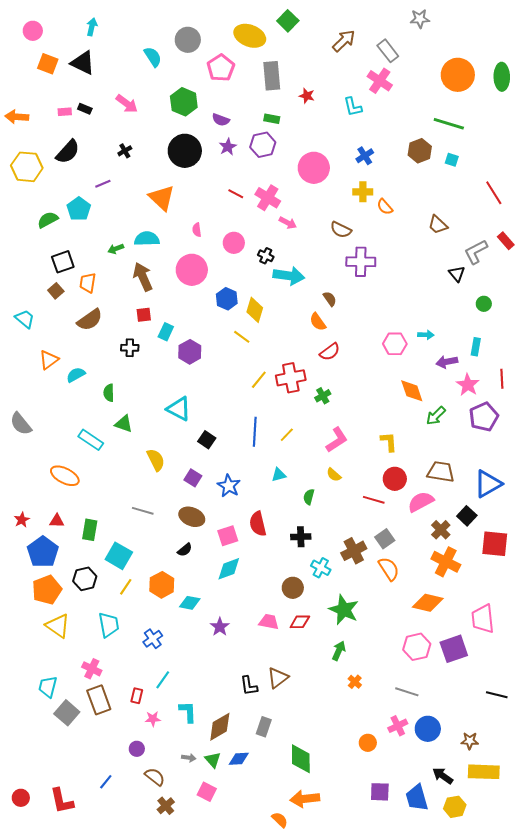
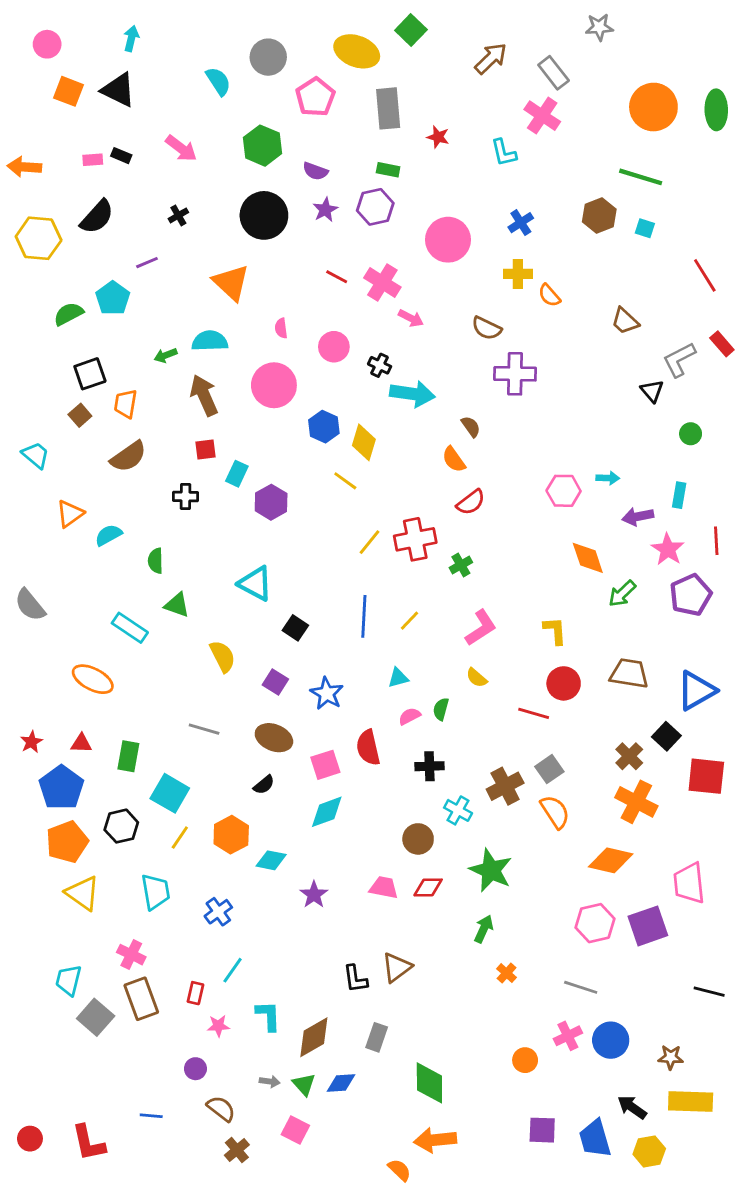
pink semicircle: (421, 502) -> (409, 716), moved, size x0.6
blue line: (106, 782) -> (151, 1116), turned 56

